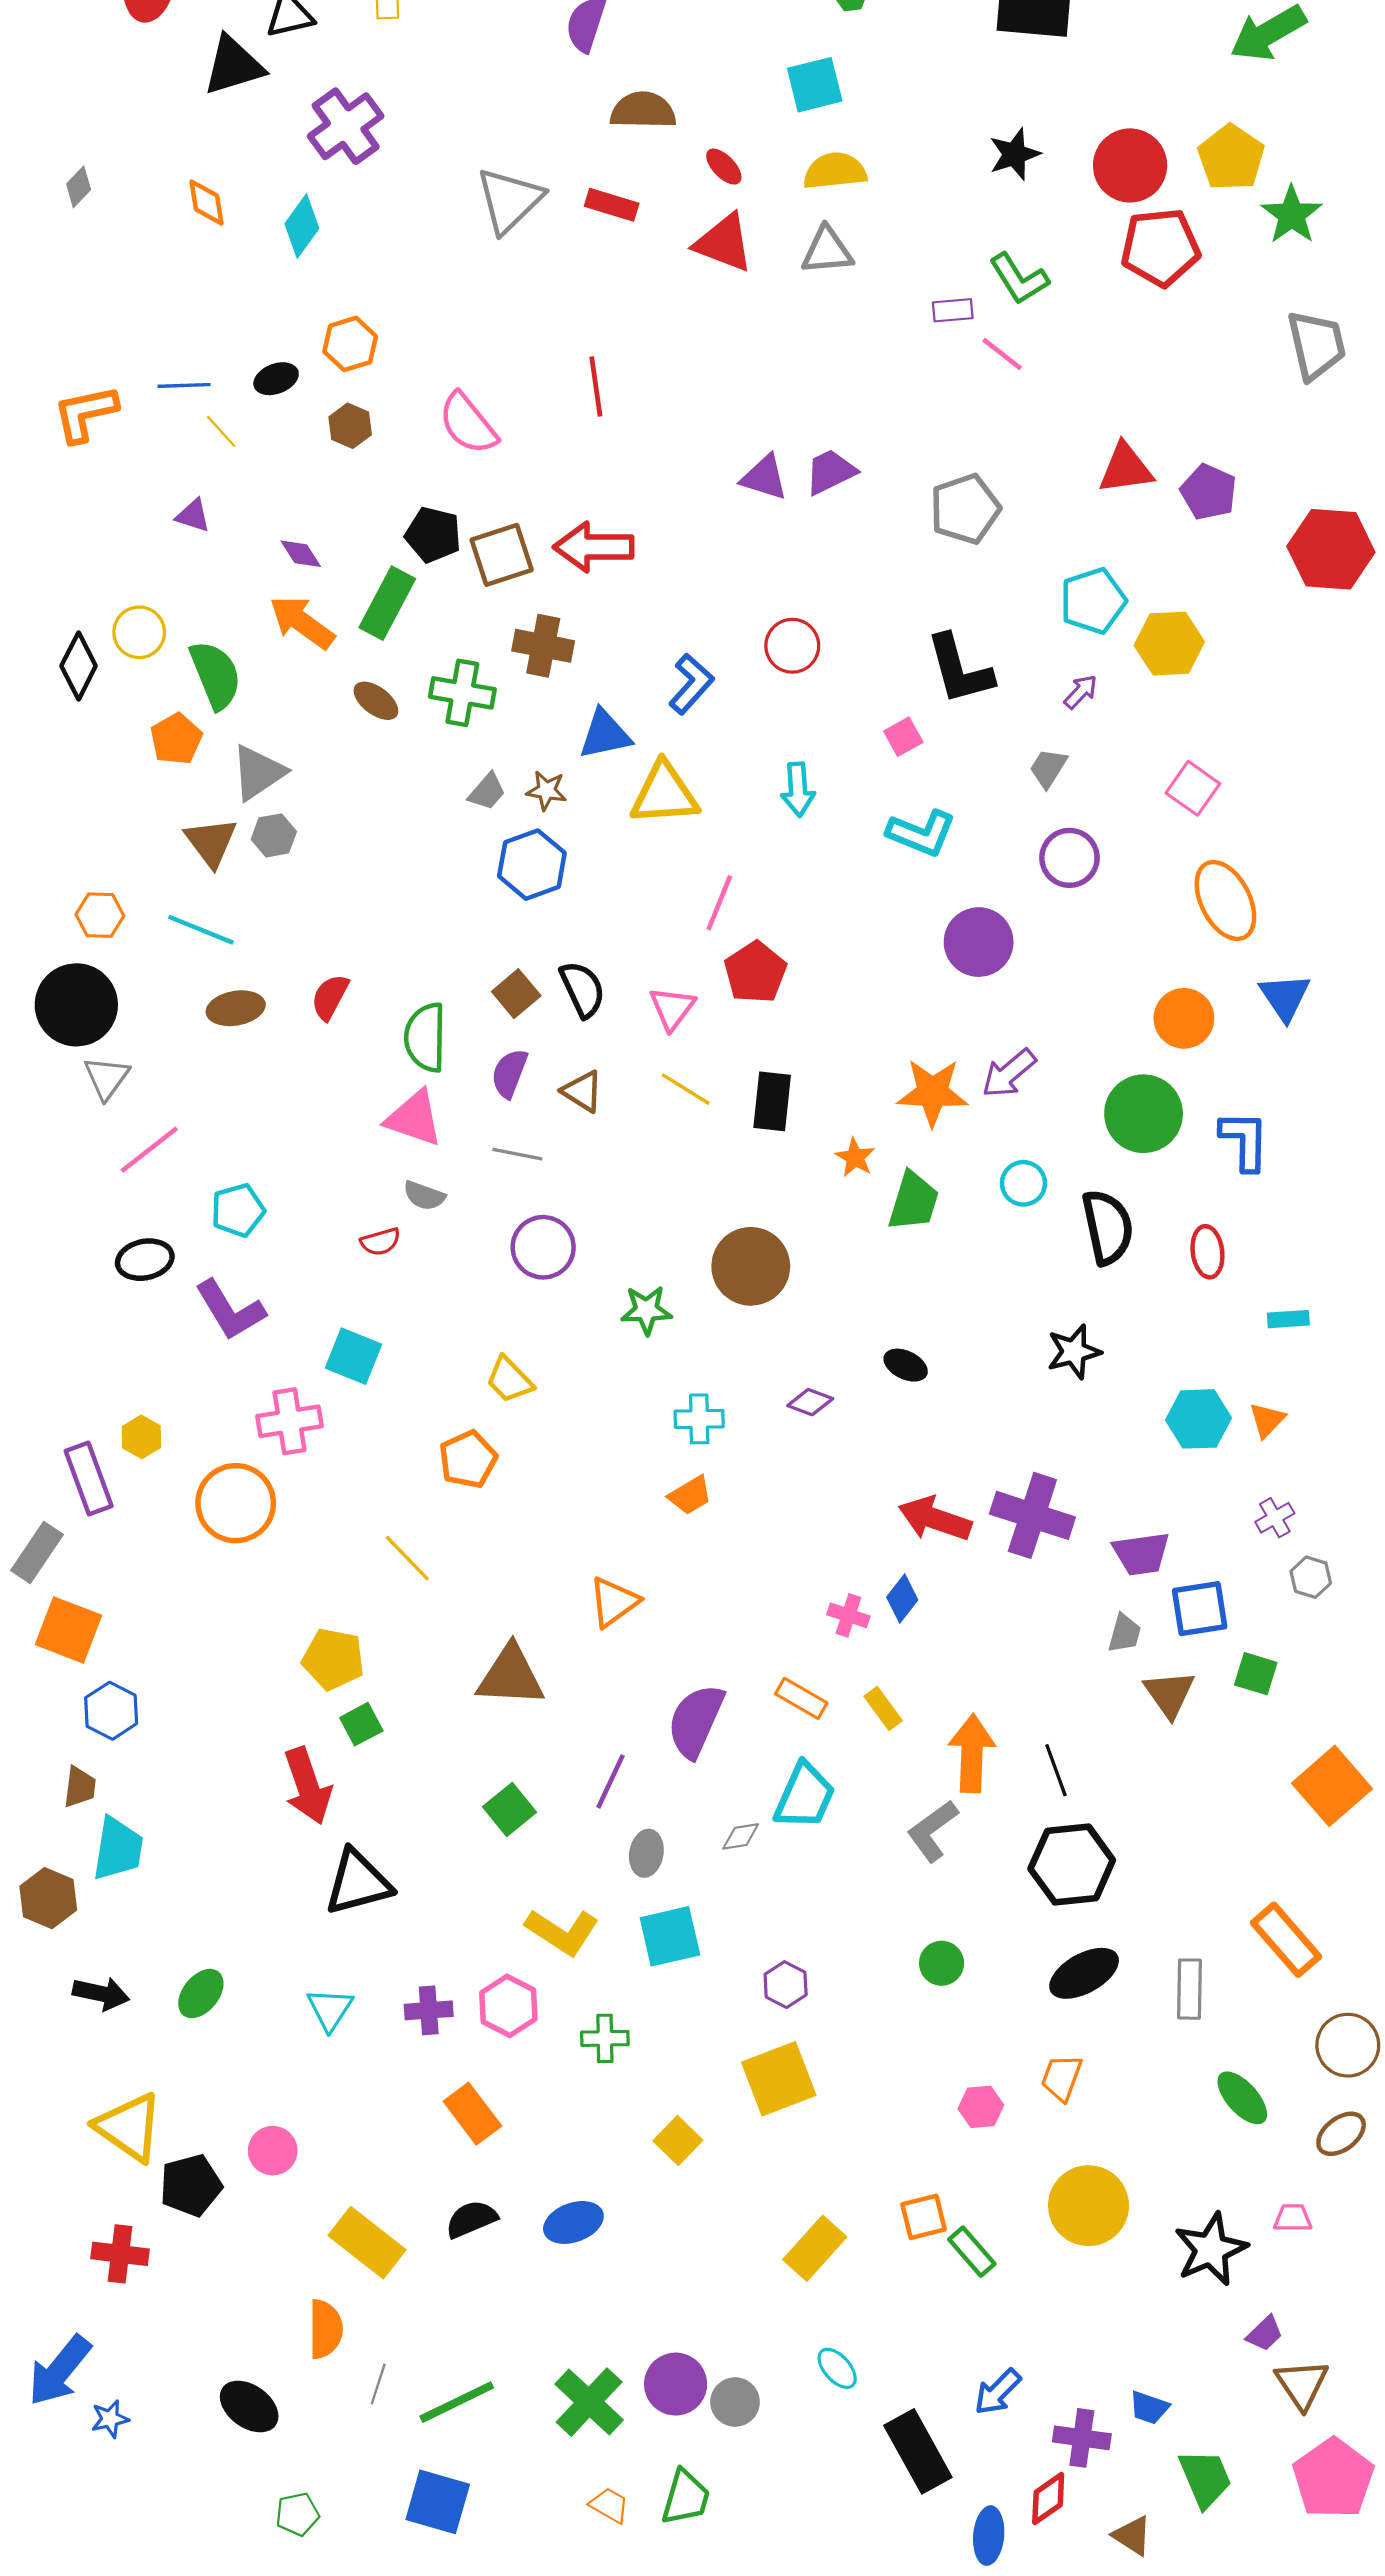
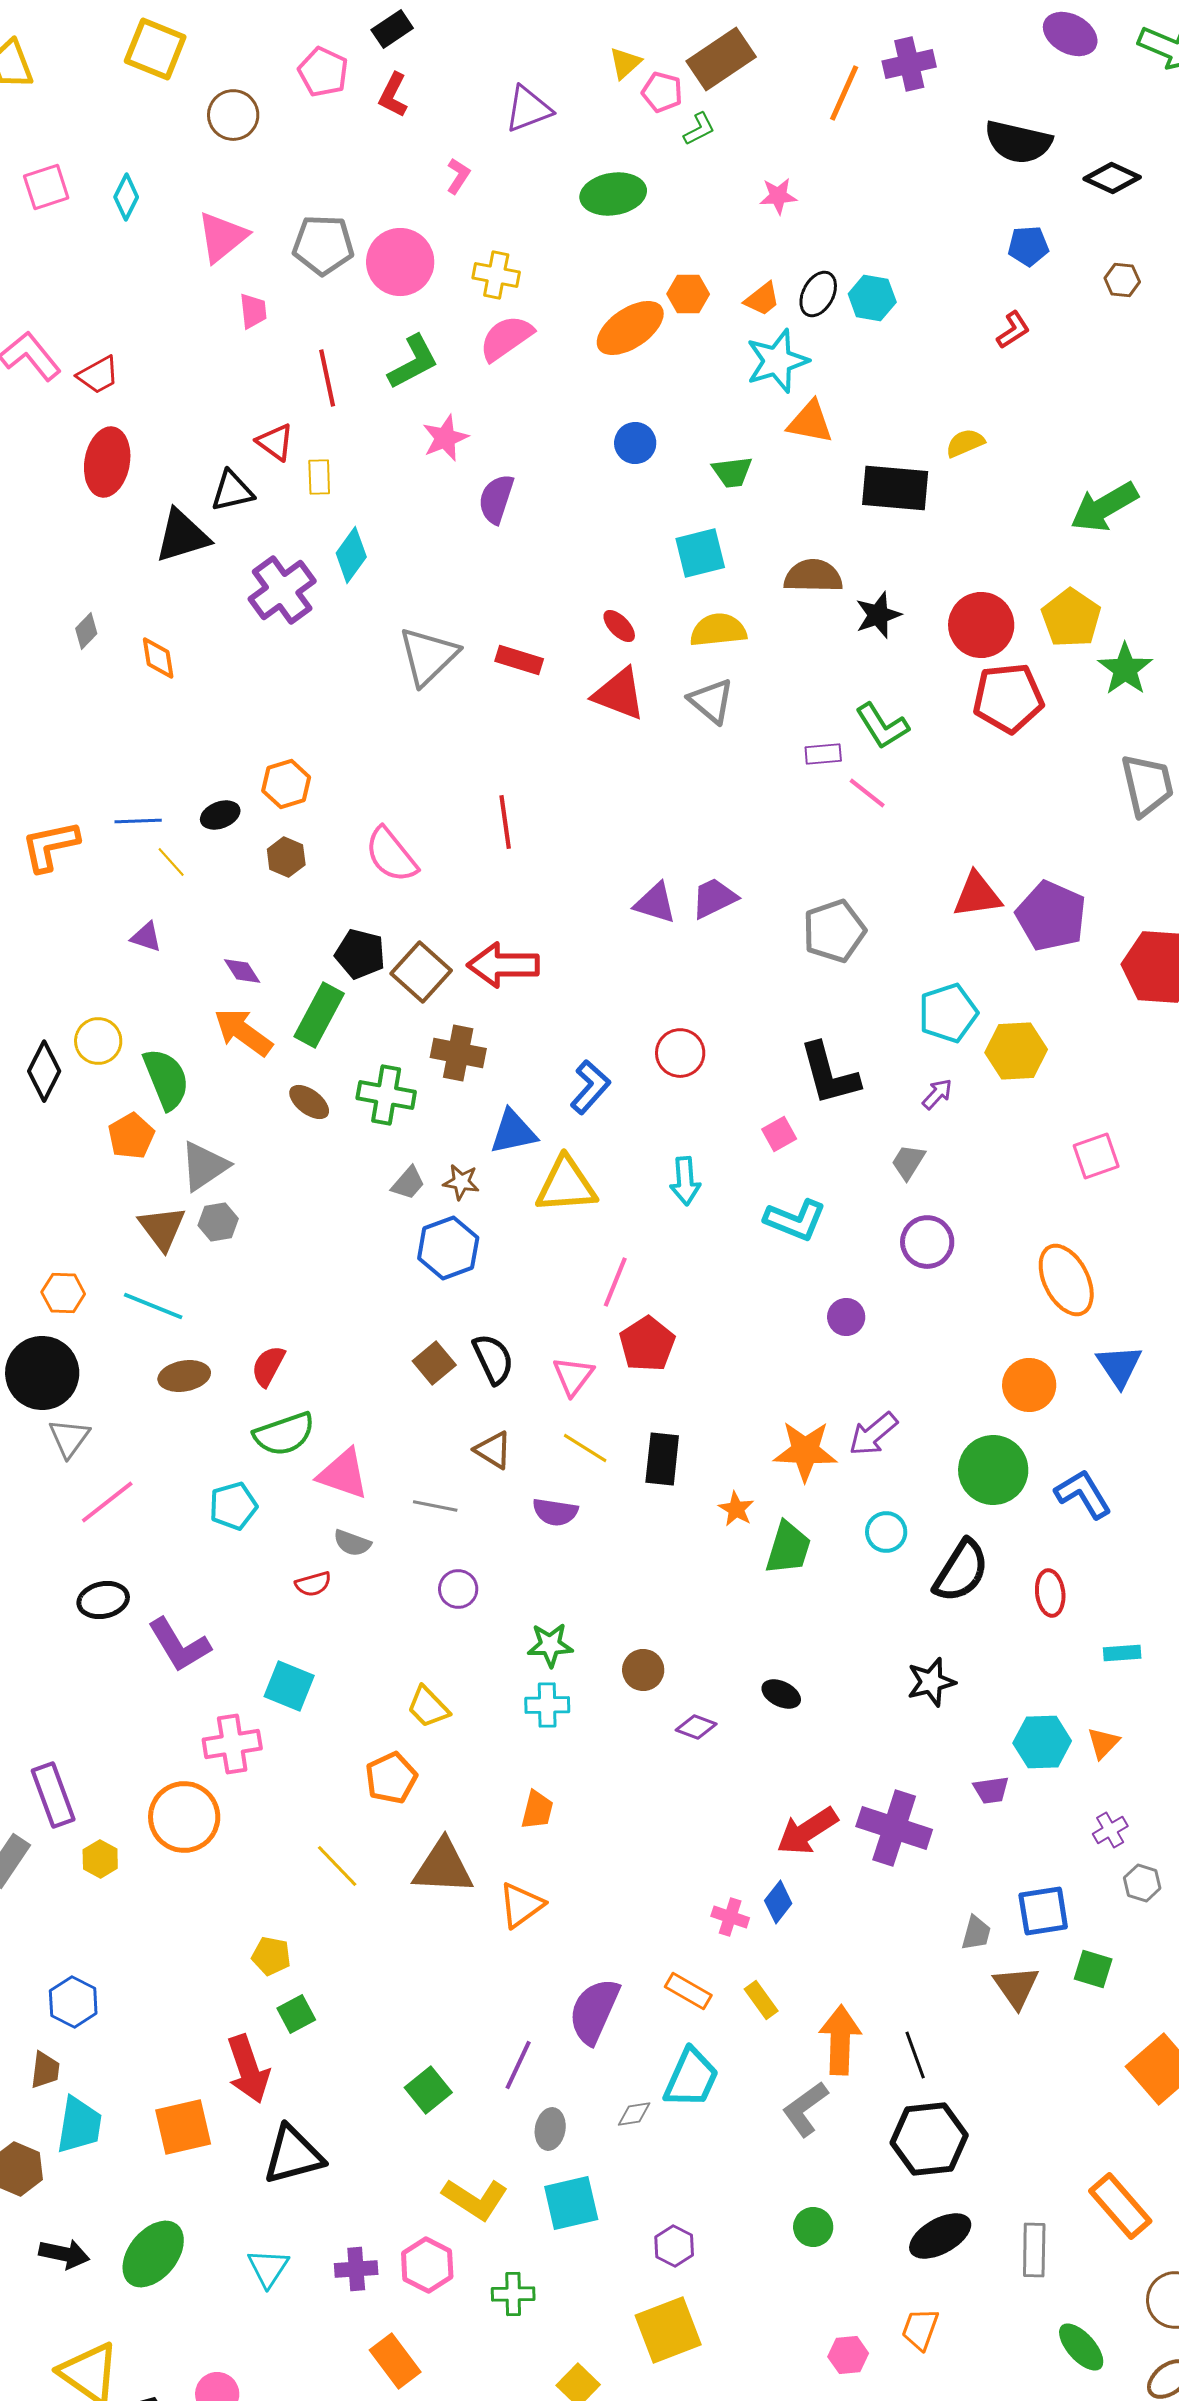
brown semicircle: (643, 110) -> (813, 576), moved
gray diamond: (79, 187) -> (86, 631), moved
cyan diamond: (302, 226) -> (351, 555), moved
gray triangle: (827, 251) -> (711, 701), turned 45
purple pentagon: (1209, 492) -> (1051, 916), size x1.4
brown square: (502, 555) -> (421, 972), turned -30
pink square: (1193, 788) -> (1096, 1156), moved, turned 36
purple circle: (979, 942) -> (846, 1317), size x0.6
green semicircle: (425, 1037) -> (284, 1434), moved, turned -110
purple semicircle: (509, 1073) -> (555, 1512), moved, turned -102
blue L-shape: (1245, 1141) -> (1083, 1494), turned -32
cyan pentagon: (238, 1210) -> (233, 1506), moved
black semicircle: (1108, 1227) -> (961, 1571), turned 44
purple circle: (543, 1247) -> (458, 1589), size x0.7
brown circle: (751, 1266) -> (643, 1670), moved, size x0.6
cyan cross: (699, 1419) -> (547, 1705), moved
yellow hexagon: (141, 1437) -> (100, 1859), moved
orange trapezoid: (690, 1495) -> (537, 1810), moved, turned -45
red arrow: (935, 1519) -> (807, 1831), turned -52
purple trapezoid: (1141, 1554) -> (991, 1790), moved, size x0.7
orange square: (68, 1630) -> (183, 2127), moved, turned -34
yellow pentagon: (333, 1659) -> (271, 1956), size x0.7
brown triangle: (511, 1676) -> (443, 1867), moved
green ellipse: (201, 1994) -> (153, 2254), size x1.5

